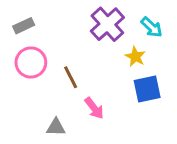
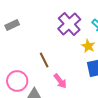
pink circle: (31, 62) -> (17, 81), moved

